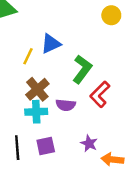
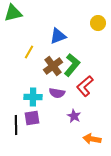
blue triangle: (51, 44) -> (58, 36), moved
brown cross: (37, 89) -> (53, 66), moved
purple star: (89, 143) -> (74, 116), moved
purple square: (46, 146) -> (32, 118), moved

